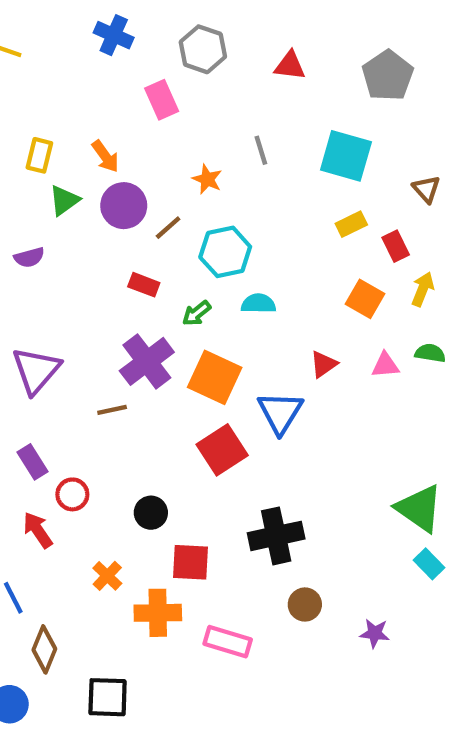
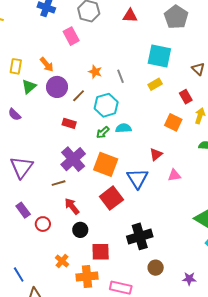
gray line: (261, 150) -> (120, 76), moved
yellow rectangle: (351, 224) -> (155, 84), moved
purple semicircle: (29, 257) -> (15, 114), turned 64
green arrow: (197, 313) -> (103, 132), moved
pink triangle: (385, 365) -> (174, 175), moved
red arrow: (38, 530) -> (72, 206), moved

